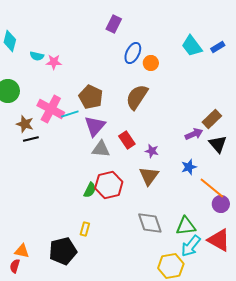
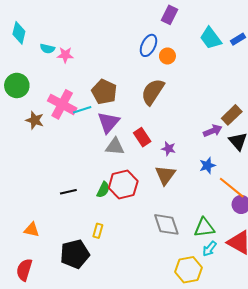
purple rectangle: (114, 24) -> (170, 15), moved
black line: (31, 139) -> (68, 192), moved
cyan arrow: (191, 246) -> (210, 249), size x0.7
orange triangle: (22, 251) -> (32, 230), moved
red semicircle: (15, 266) -> (24, 270), size x1.5

